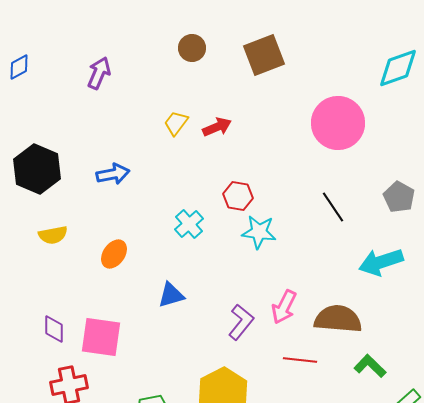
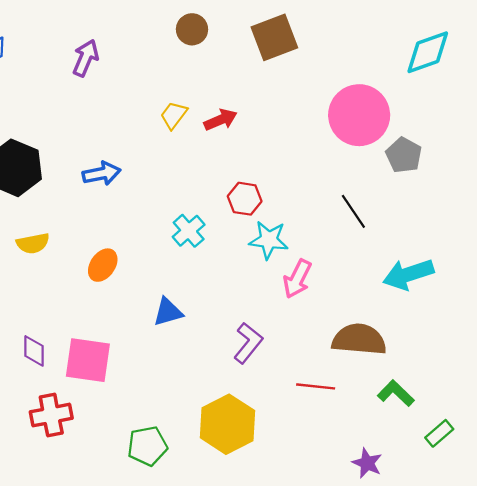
gray pentagon: (399, 197) -> (404, 155), moved
pink arrow: (284, 307) -> (297, 279), moved

